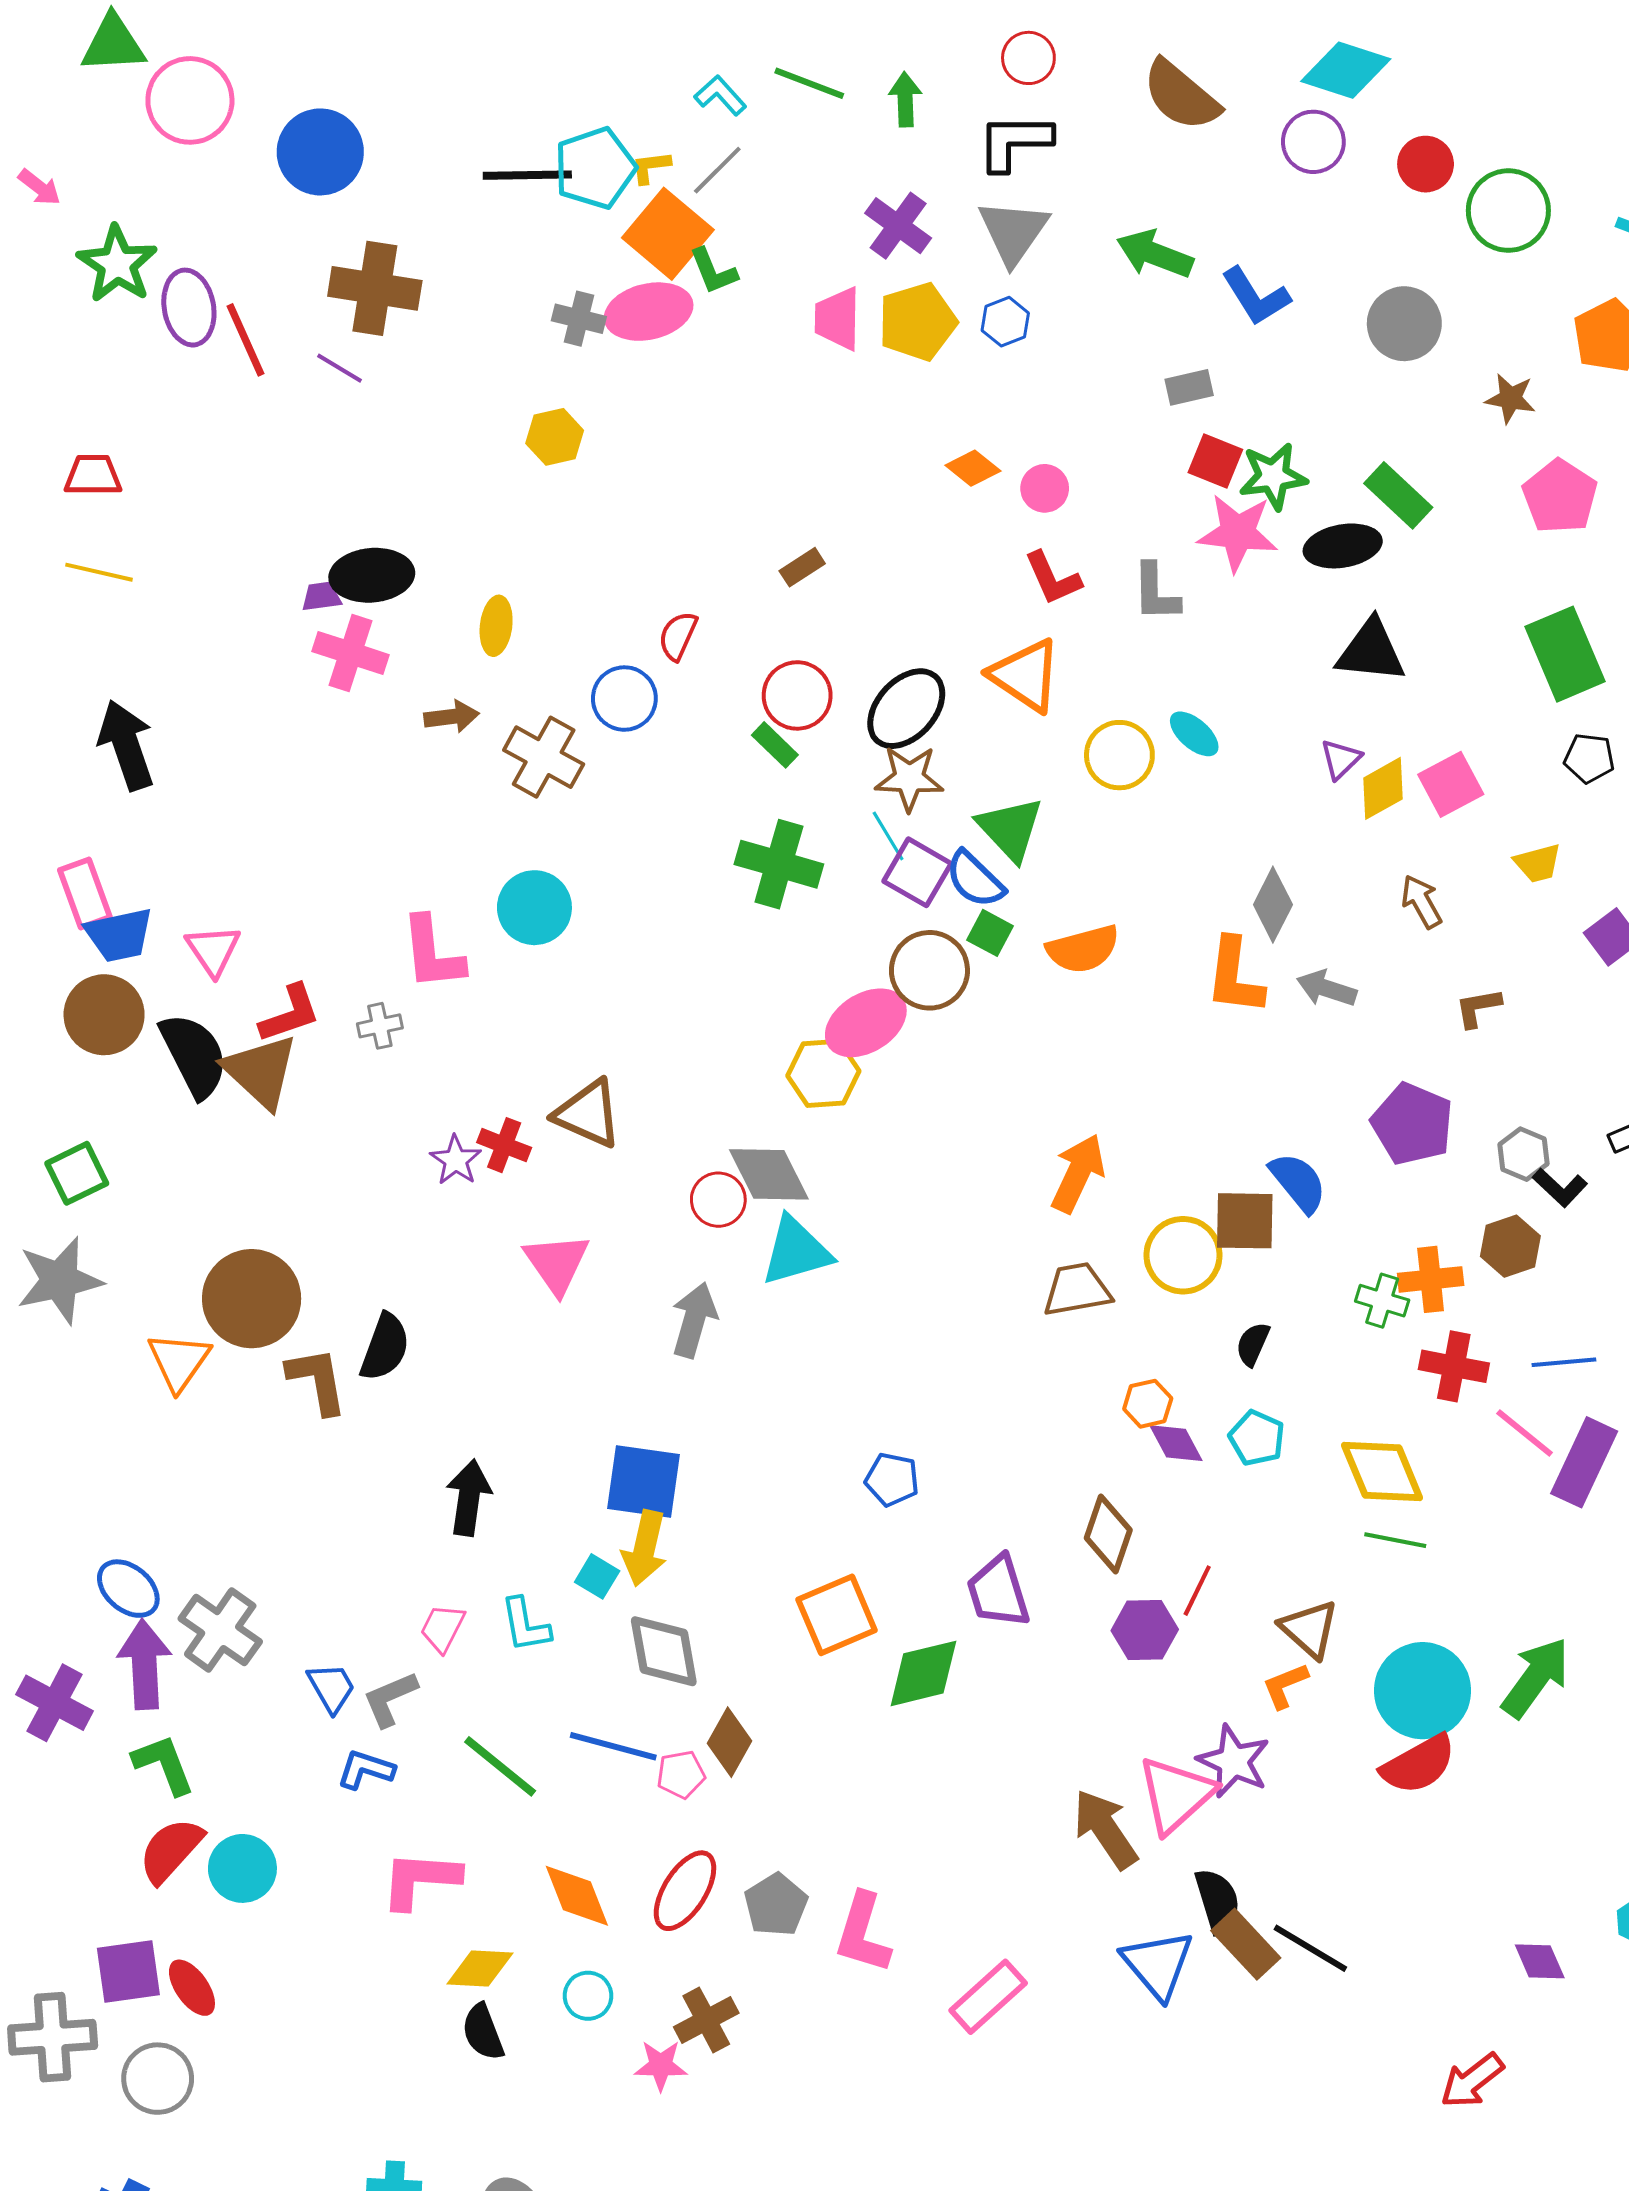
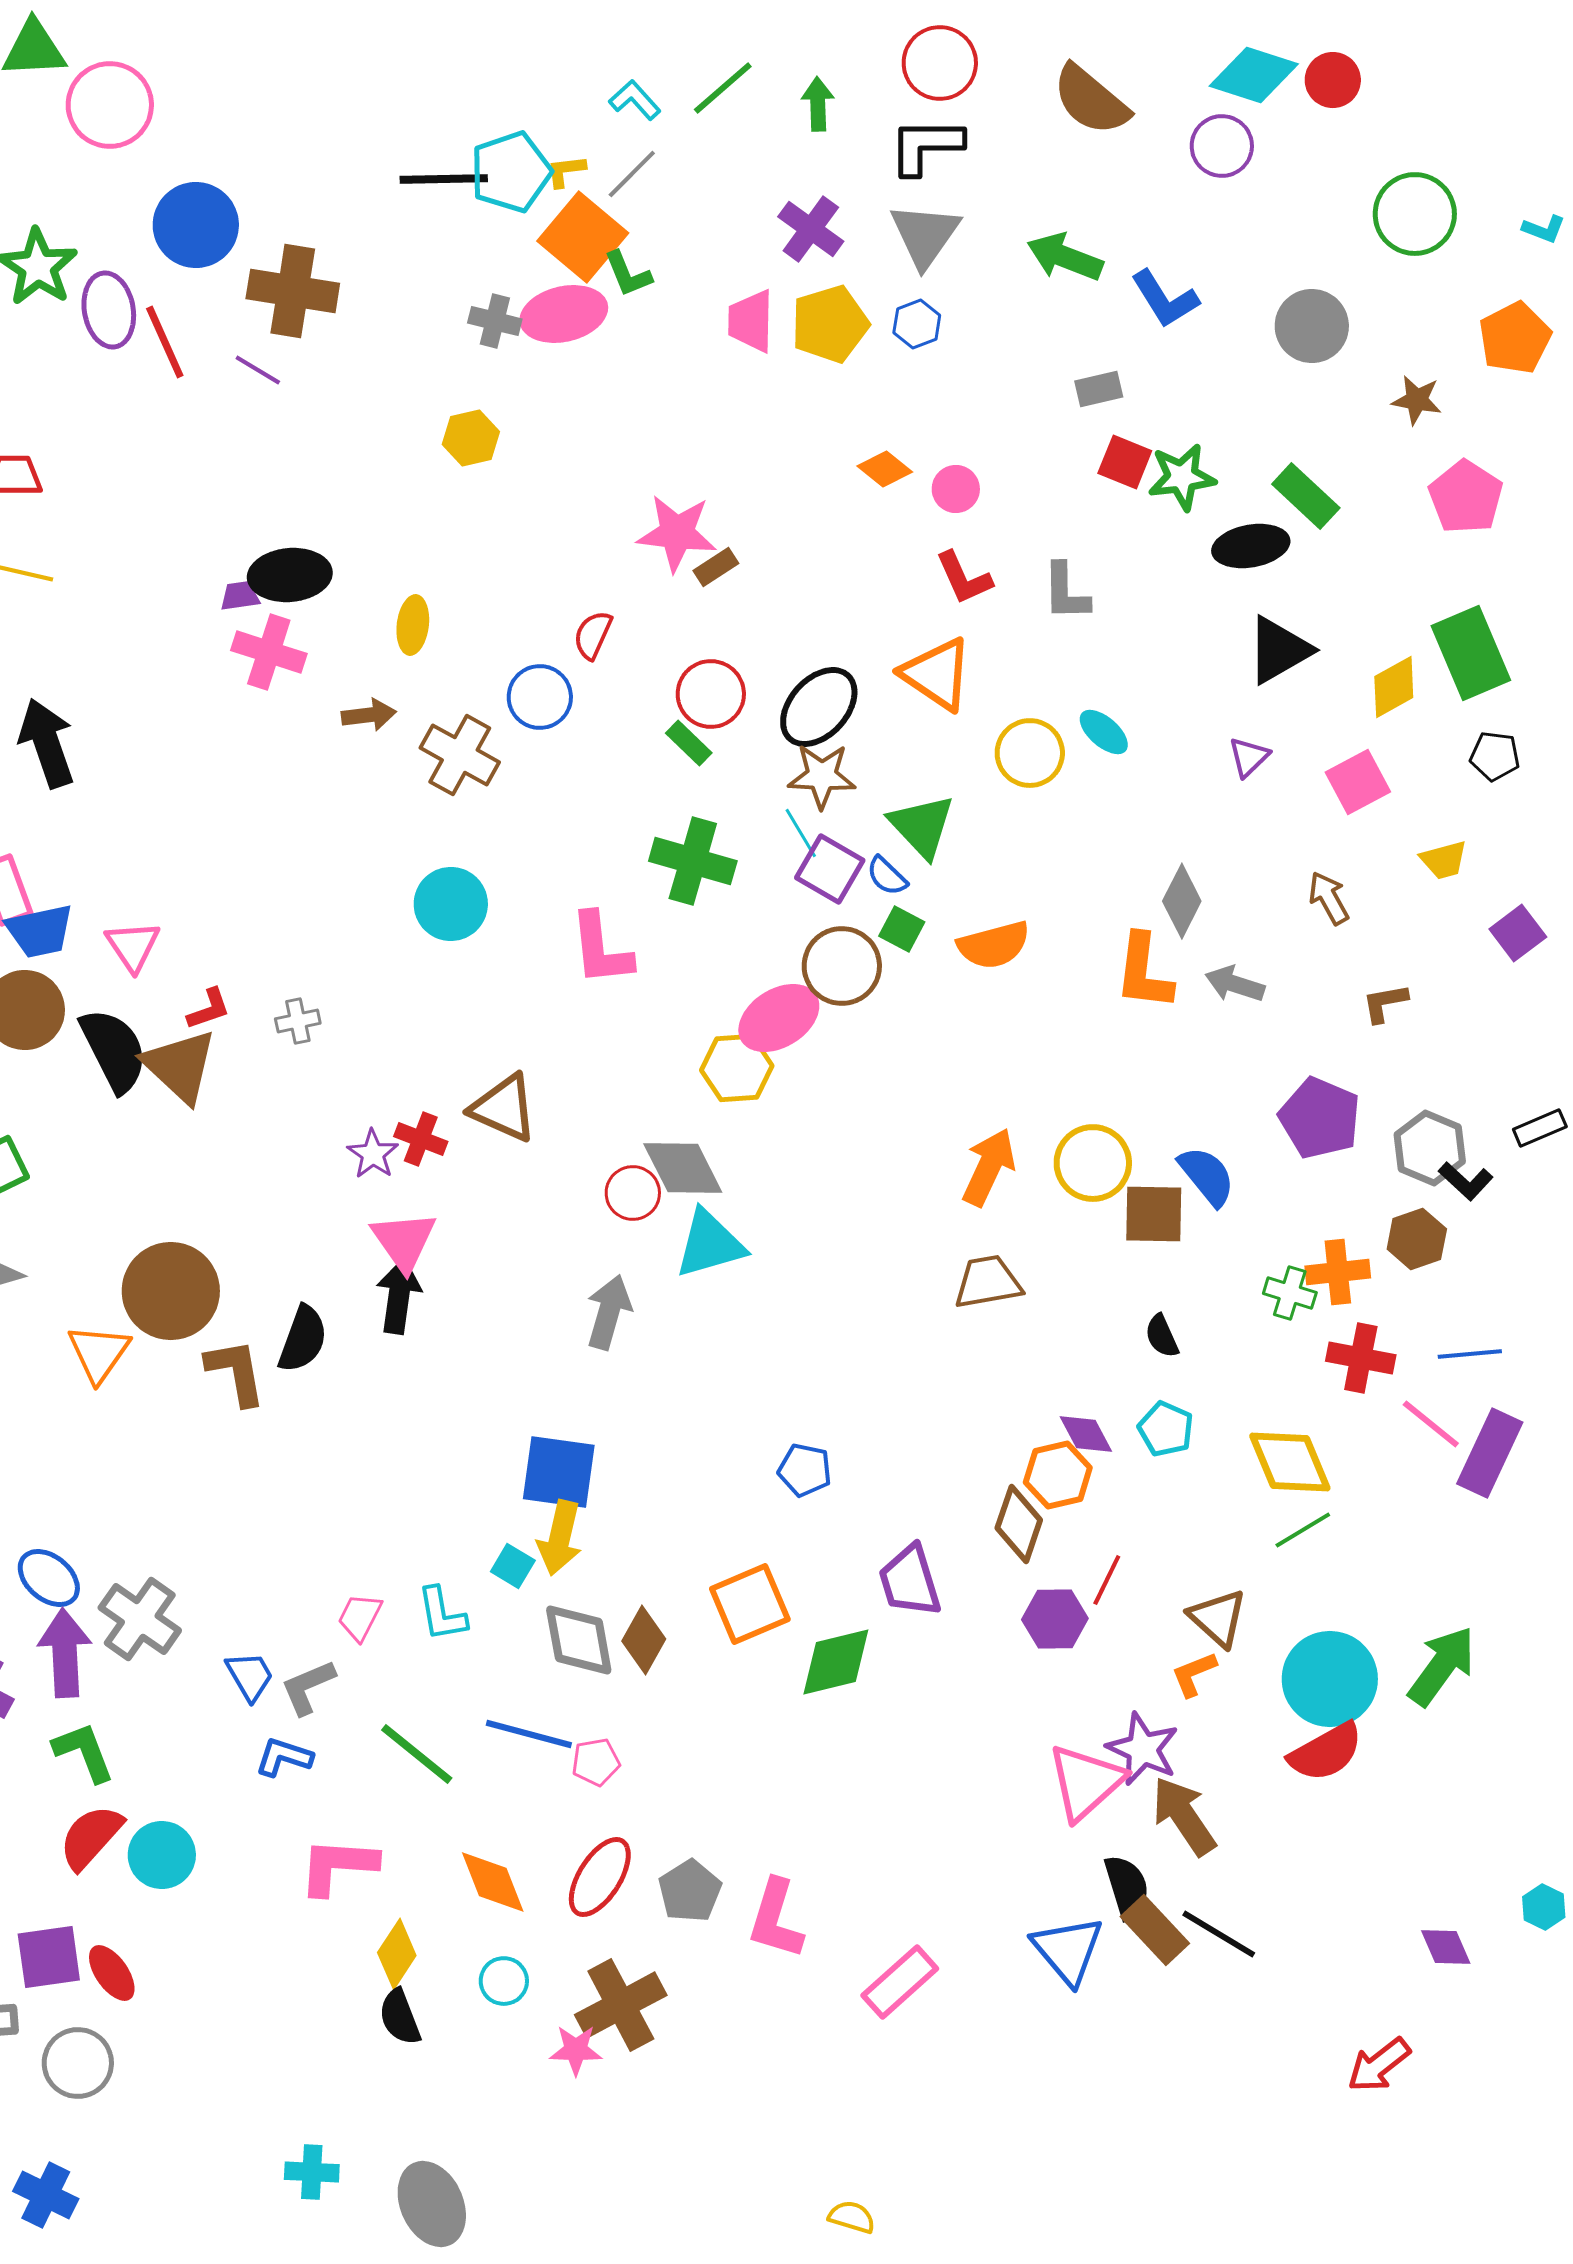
red circle: (1028, 58) -> (940, 63), size x1.4
green line: (809, 83) -> (723, 88), turned -62
blue circle: (320, 152) -> (196, 225), moved
red circle: (1426, 164) -> (1333, 80), moved
pink star: (1238, 533) -> (677, 533), moved
black triangle: (1371, 651) -> (1279, 650), turned -36
yellow diamond: (1383, 788) -> (1394, 687), moved
blue semicircle: (975, 879) -> (887, 876), size x0.7
pink L-shape: (432, 953) -> (601, 949), moved
red L-shape: (290, 1014) -> (209, 1009), size x0.7
gray hexagon: (1524, 1154) -> (1430, 1148), size x1.4
yellow circle: (1183, 1255) -> (1093, 1163), moved
pink triangle: (557, 1263) -> (404, 1241), moved
black semicircle: (1253, 1344) -> (1162, 1336), turned -48
orange hexagon: (1148, 1404) -> (1058, 1475), moved, size x1.4
black arrow: (469, 1498) -> (399, 1296), moved
green line: (1395, 1540) -> (1303, 1530), turned -42
brown diamond: (729, 1742) -> (644, 1640), moved
brown arrow: (1105, 1829) -> (1184, 1816), moved
yellow diamond: (480, 1968) -> (397, 1954), turned -60
brown cross: (706, 2020) -> (621, 2005), size x1.4

